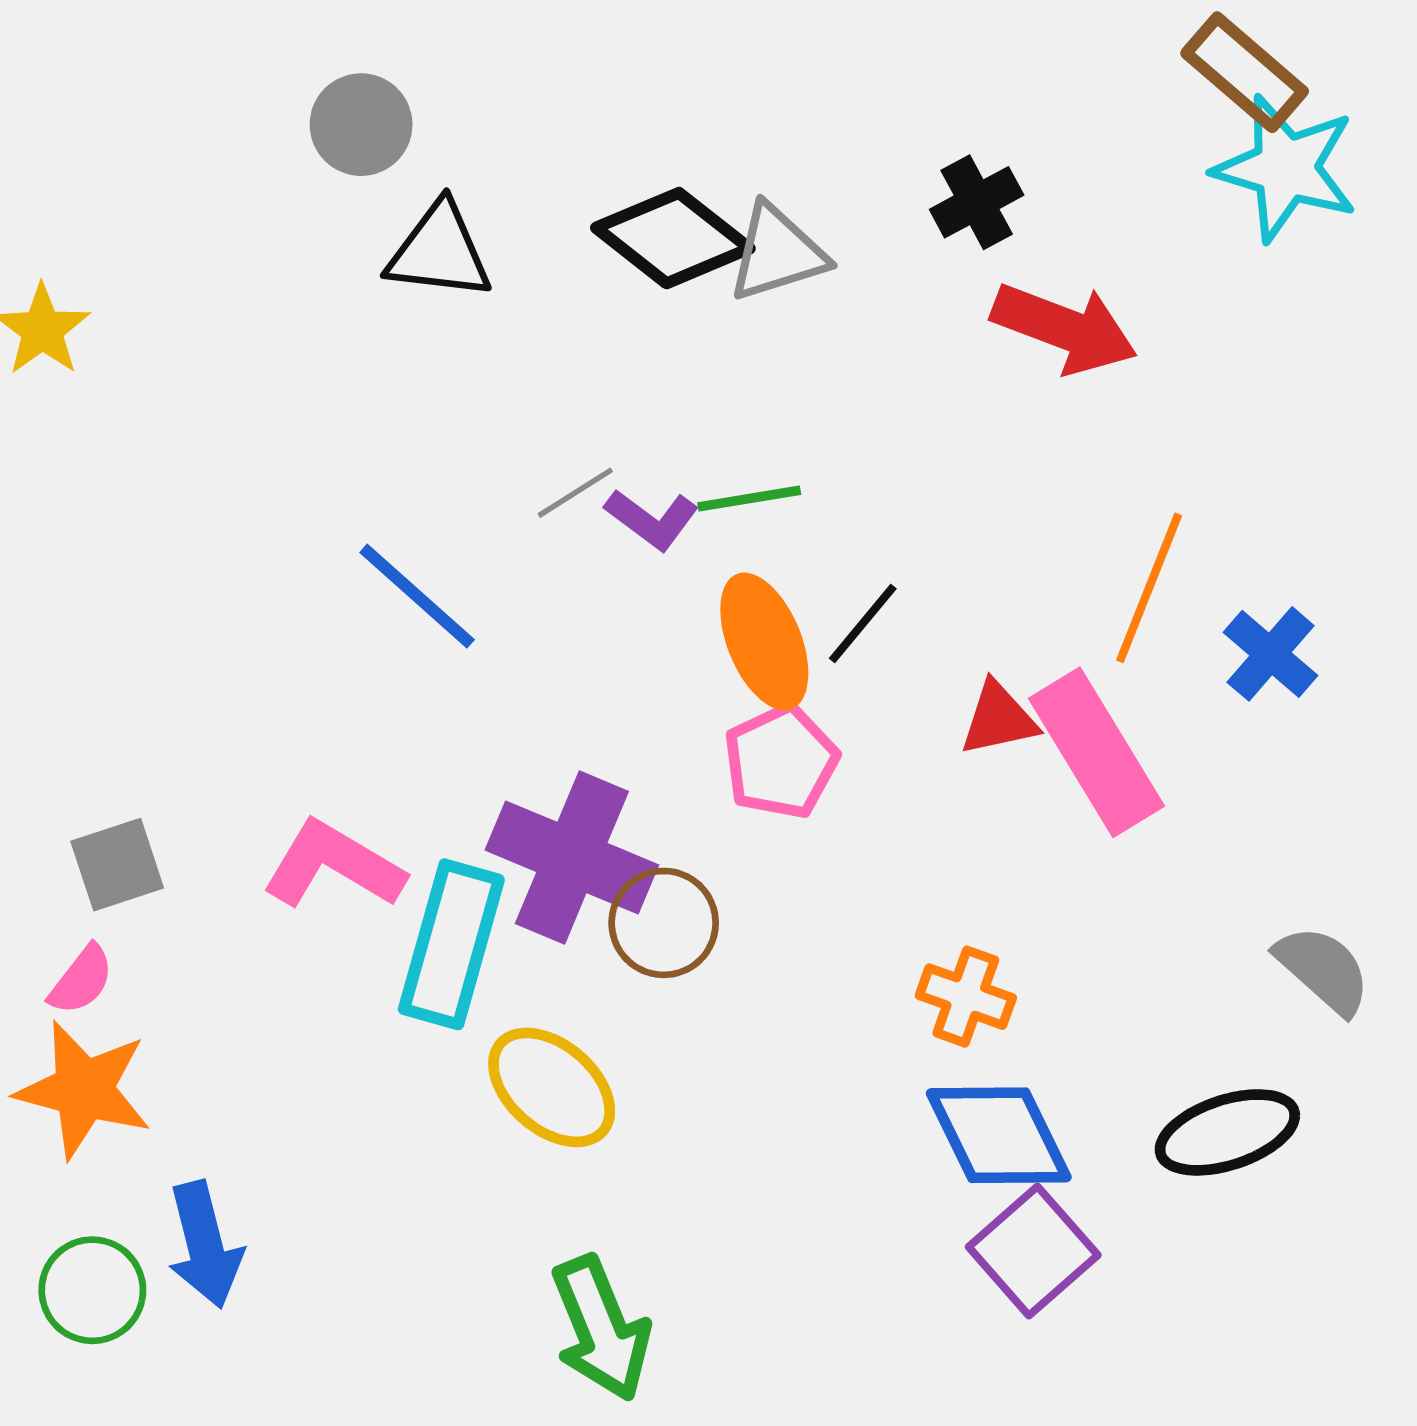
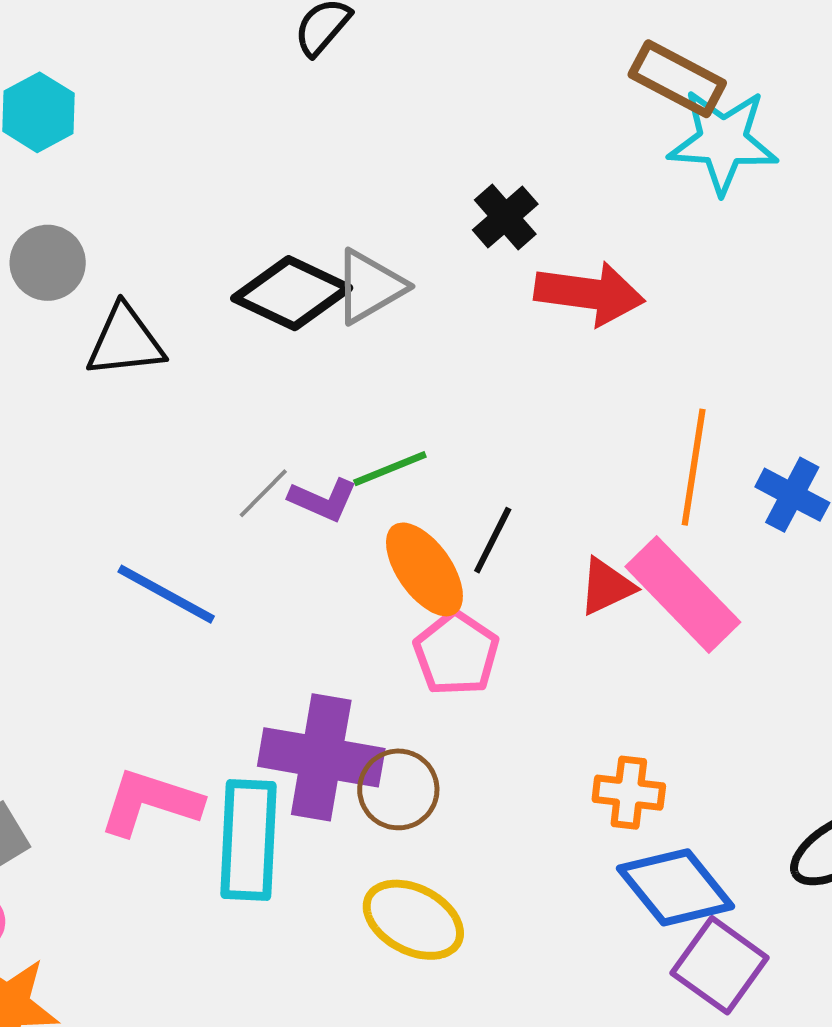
yellow ellipse: (552, 1087) -> (413, 920), moved

